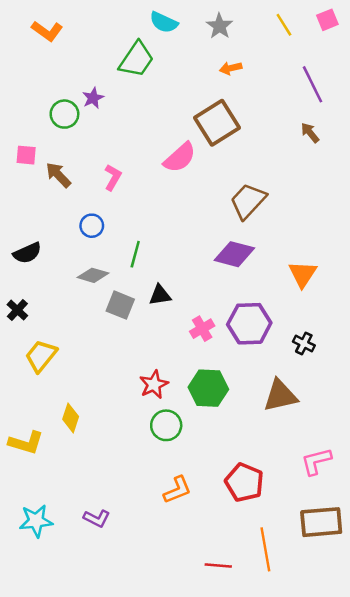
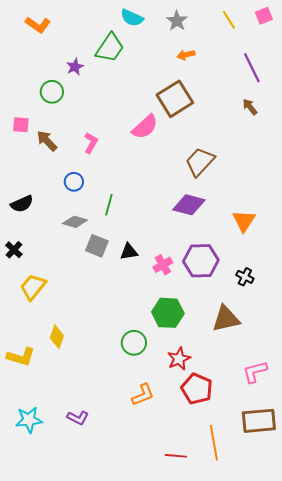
purple star: (93, 98) -> (75, 67), moved
black triangle: (160, 295) -> (129, 252), moved
red star: (154, 384) -> (179, 359), moved

